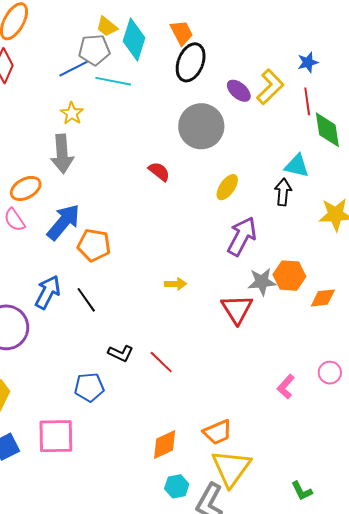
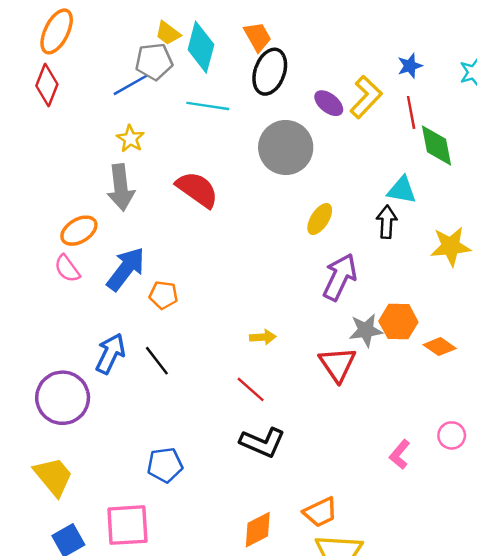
cyan line: (113, 81) -> (208, 106), moved
red semicircle: (159, 171) -> (197, 189), moved, size x1.6
orange pentagon: (94, 245) -> (163, 295), size x0.7
orange diamond: (323, 298) -> (440, 347), turned 44
black L-shape: (121, 353) -> (262, 442), moved, size x1.5
red line: (161, 362) -> (251, 389), moved

